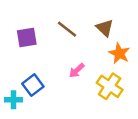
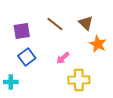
blue square: (33, 85) -> (27, 57), moved
yellow cross: (110, 86) -> (79, 80), moved, turned -35

